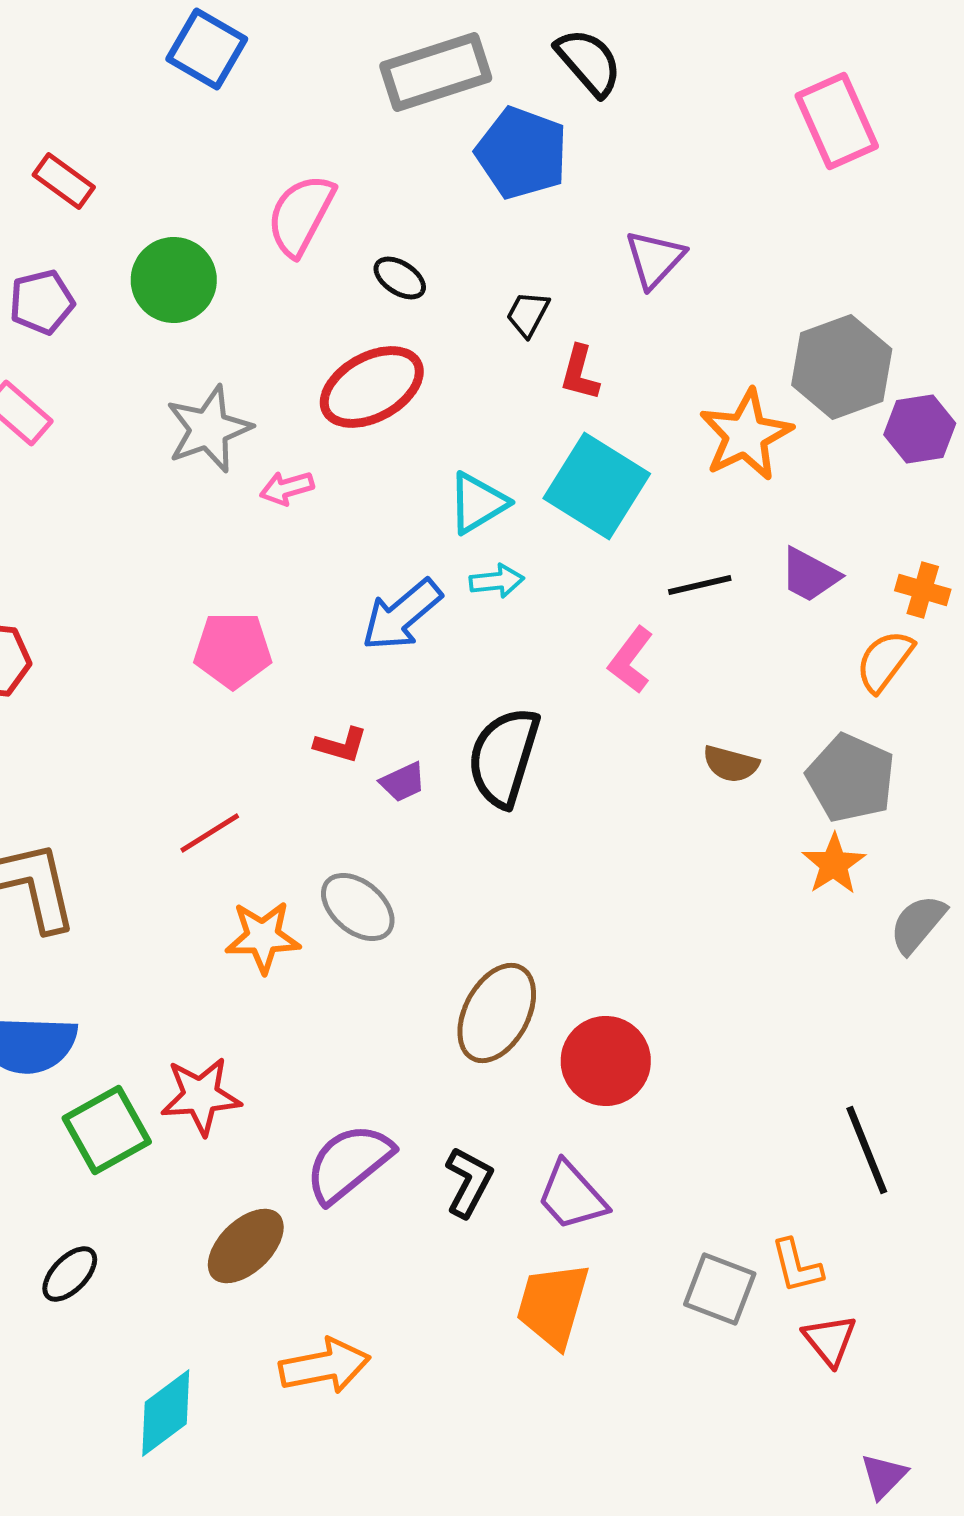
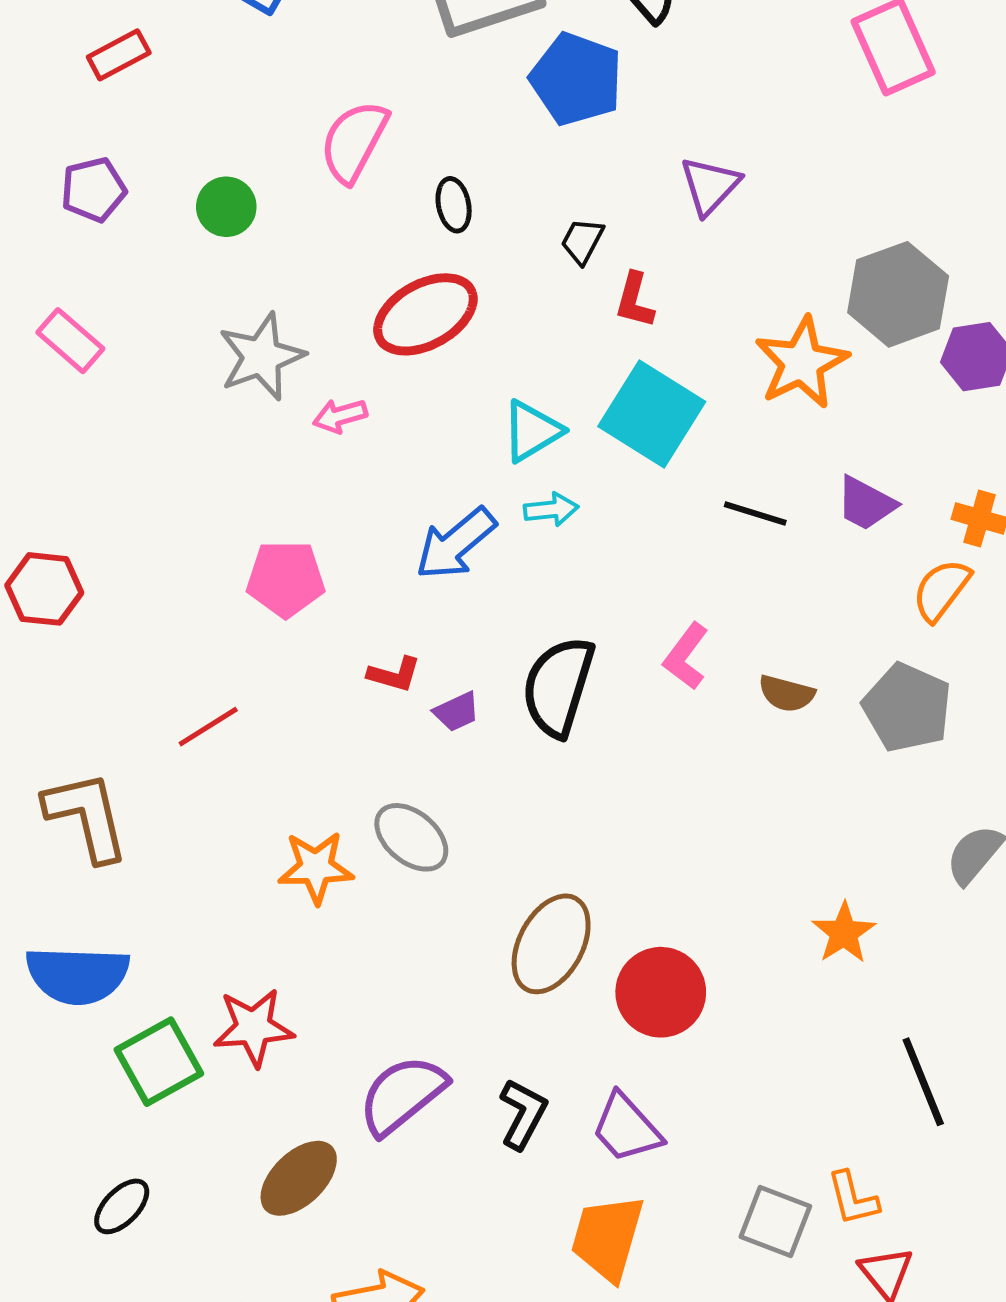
red rectangle: (64, 181) -> (119, 55), moved, turned -64
black ellipse: (400, 278) -> (454, 205), turned 46
green circle: (174, 280) -> (226, 207), size x0.7
purple pentagon: (42, 302) -> (94, 190), moved
black line: (700, 585) -> (755, 514), turned 30
pink L-shape: (631, 660) -> (686, 656), moved
red line: (210, 833) -> (208, 727), moved
orange star: (834, 864) -> (844, 933), moved

